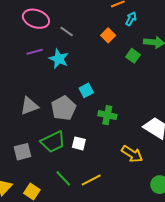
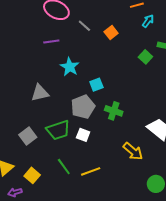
orange square: (108, 35) -> (111, 33), moved
cyan star: (59, 59) -> (70, 67), moved
gray pentagon: (64, 108) -> (83, 107), moved
gray square: (22, 152) -> (28, 136), turned -30

